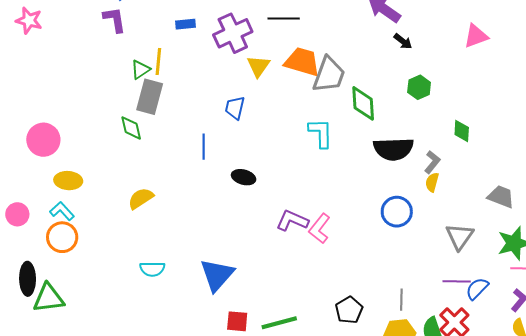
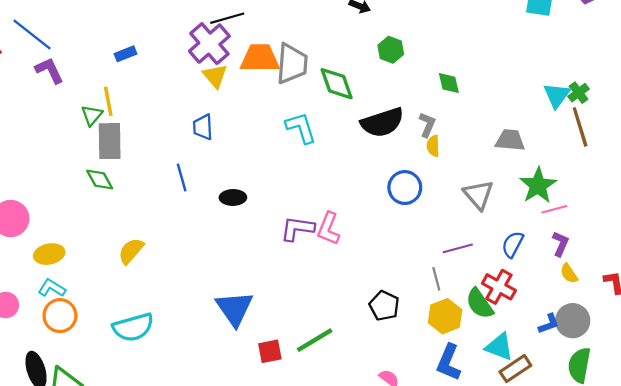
purple cross: (233, 33) -> (209, 44), moved
cyan semicircle: (152, 269) -> (133, 327), moved, size x1.5
purple line: (457, 281) -> (458, 248), moved

